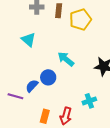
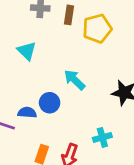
blue semicircle: (32, 86) -> (27, 113), turned 48

